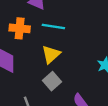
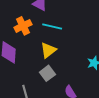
orange cross: (20, 28) -> (23, 26), turned -36

